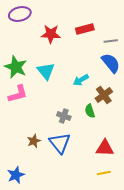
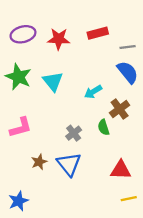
purple ellipse: (20, 14) -> (23, 34), moved
pink L-shape: (18, 94) -> (21, 127), moved
gray cross: (64, 116) -> (74, 133), turned 32
yellow line: (104, 173) -> (129, 199), moved

